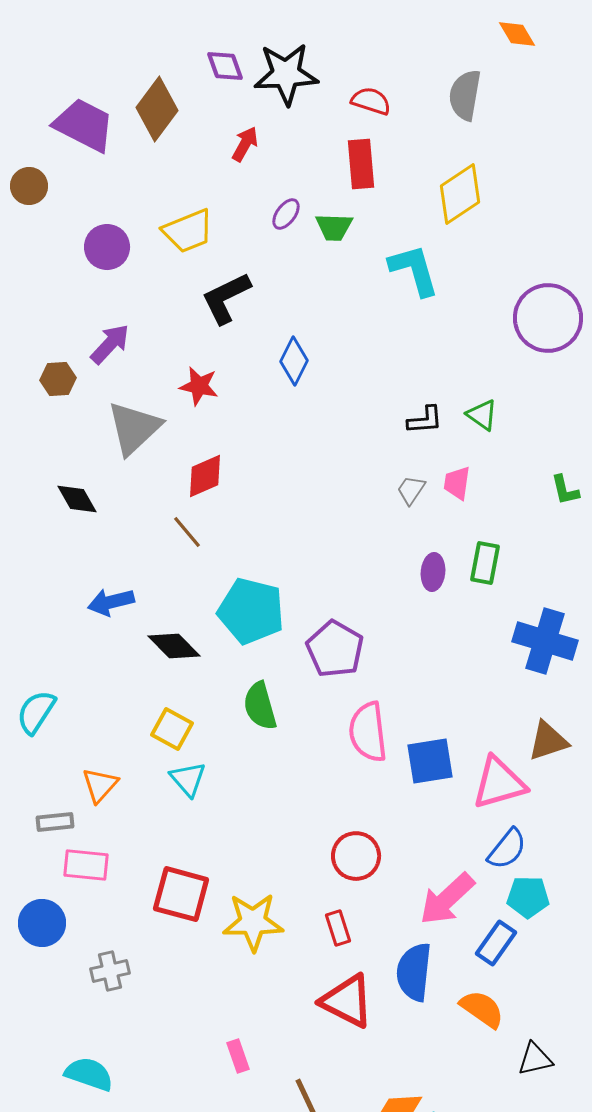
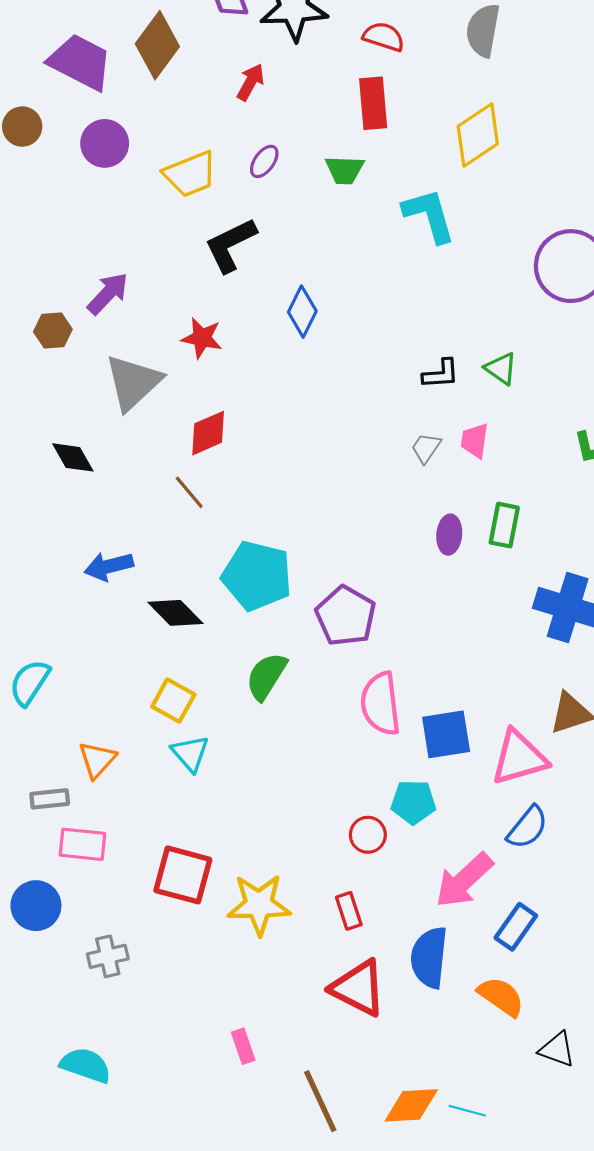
purple ellipse: (286, 214) -> (264, 161), moved
purple circle: (107, 247) -> (105, 143), moved
green semicircle: (260, 706) -> (266, 676), turned 48
red circle: (356, 856) -> (368, 835), size x0.7
cyan pentagon: (528, 897) -> (413, 802), moved
black triangle: (535, 1059) -> (557, 1049), turned 33

